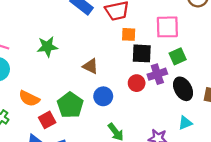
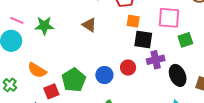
green star: (47, 47) -> (44, 26), moved
green square: (178, 56) -> (185, 40), moved
brown triangle: (91, 66) -> (89, 25), moved
red circle: (137, 83) -> (128, 68), moved

